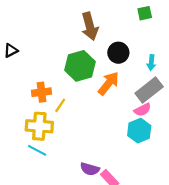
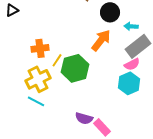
cyan arrow: (151, 63) -> (131, 26), moved, turned 88
green hexagon: (80, 66) -> (75, 68), moved
yellow cross: (39, 126) -> (38, 79), turned -30

